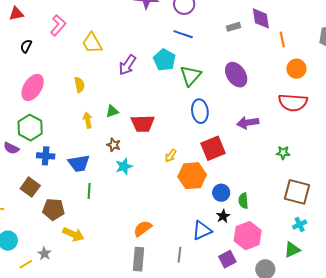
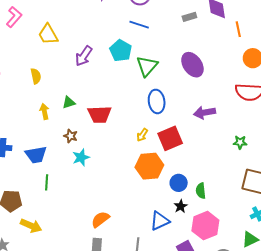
yellow arrow: (171, 156) -> (142, 135), moved

